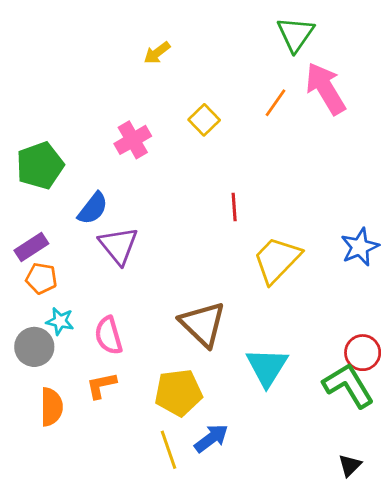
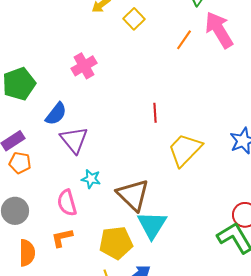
yellow square: (204, 120) -> (134, 19), moved
cyan star: (60, 321) -> (91, 179), moved
cyan triangle: (267, 367) -> (152, 225), moved

